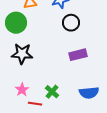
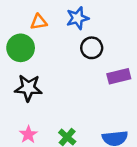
purple rectangle: (78, 55) -> (119, 76), moved

